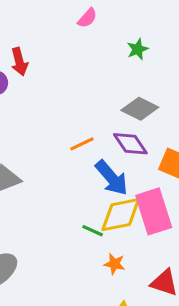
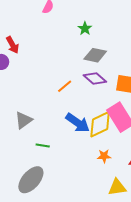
green star: (138, 49) -> (85, 28), moved
blue arrow: (112, 178) -> (78, 123), moved
green line: (93, 231) -> (43, 145), moved

